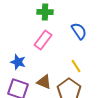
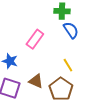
green cross: (45, 12) -> (62, 11), moved

